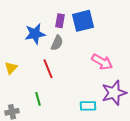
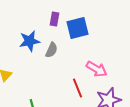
purple rectangle: (60, 21) -> (55, 19), moved
red line: (48, 69) -> (78, 88), moved

